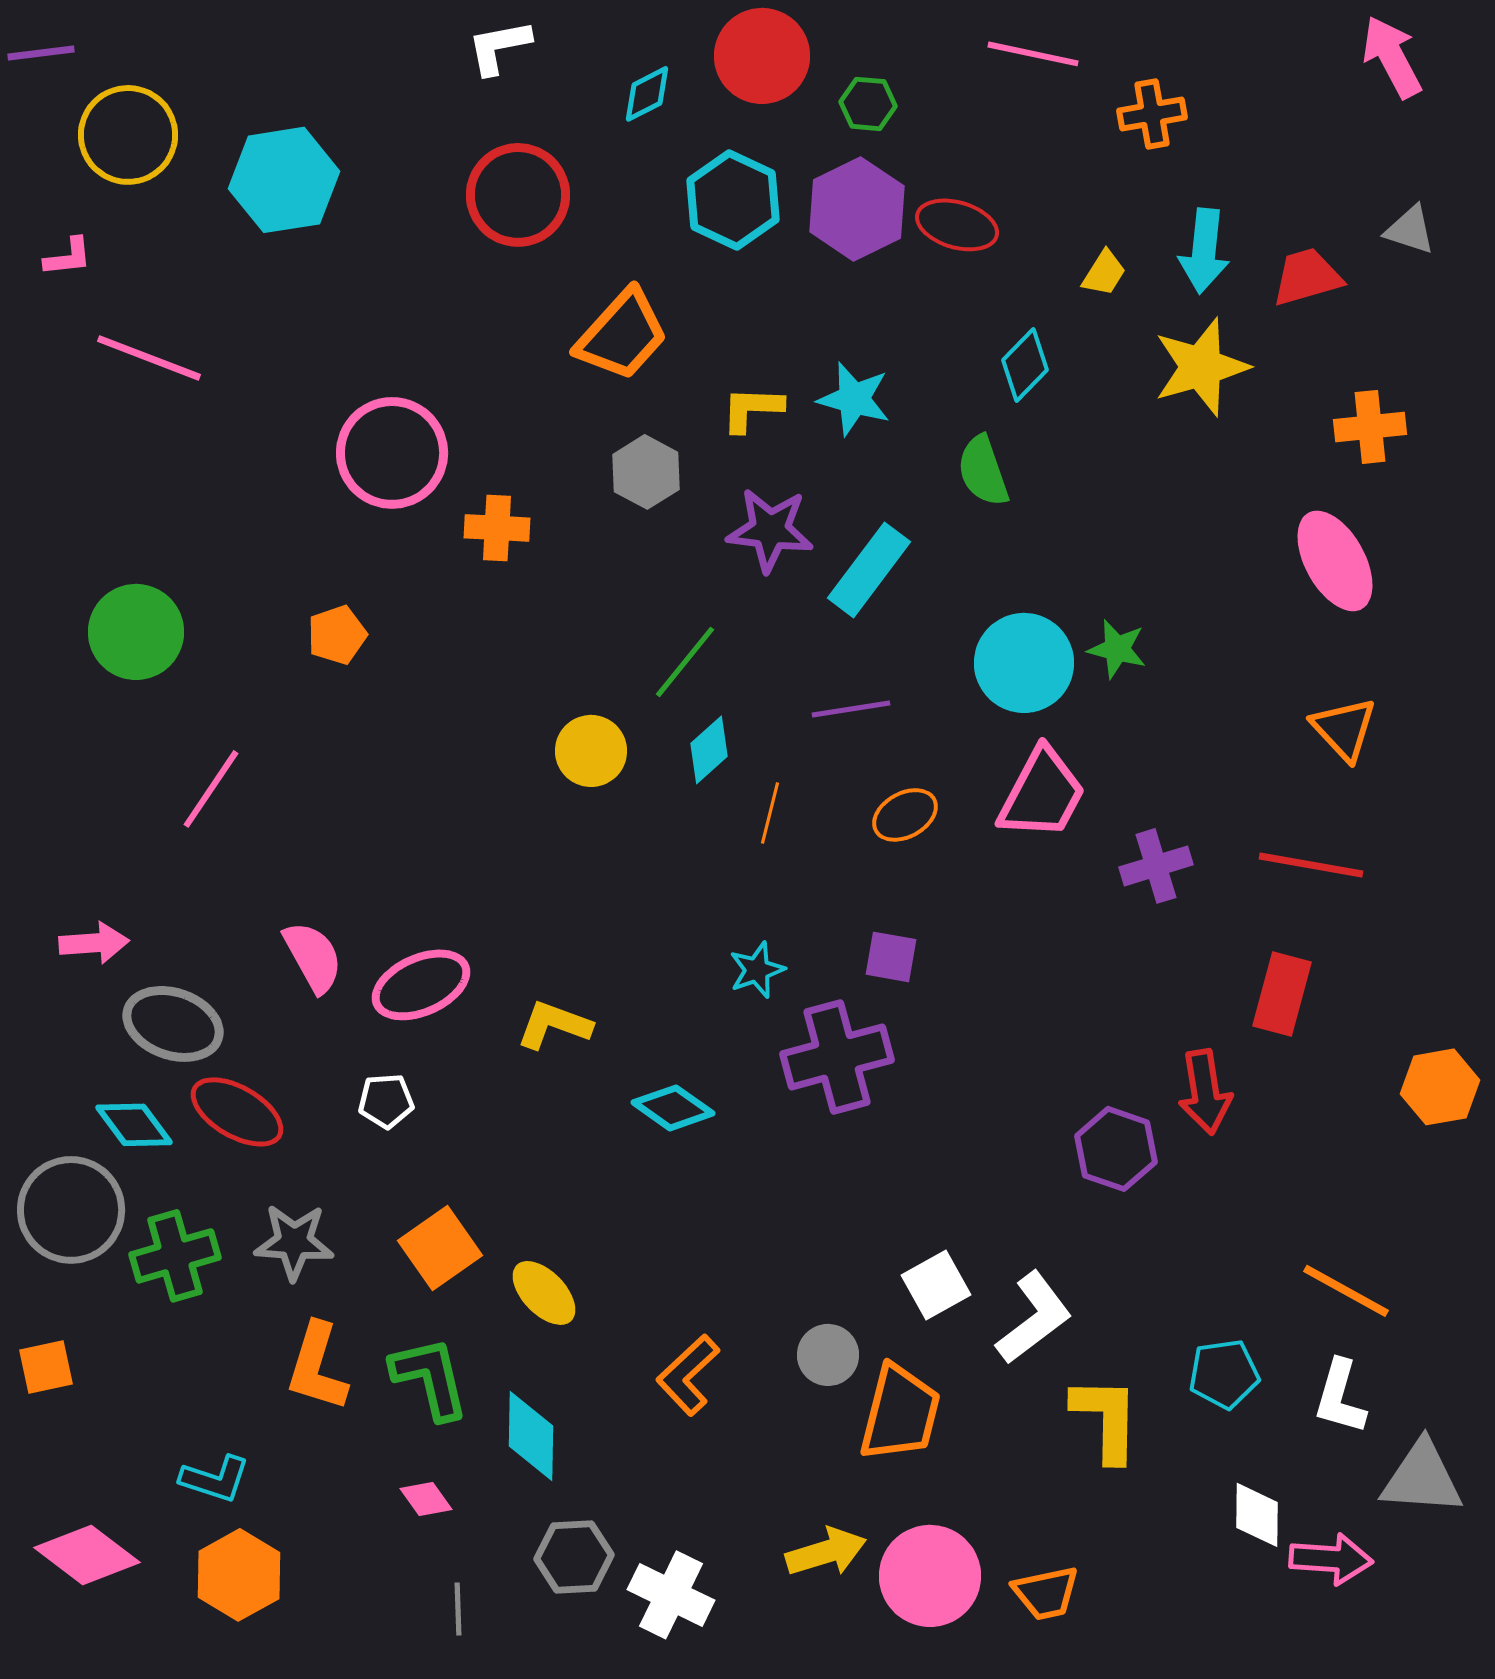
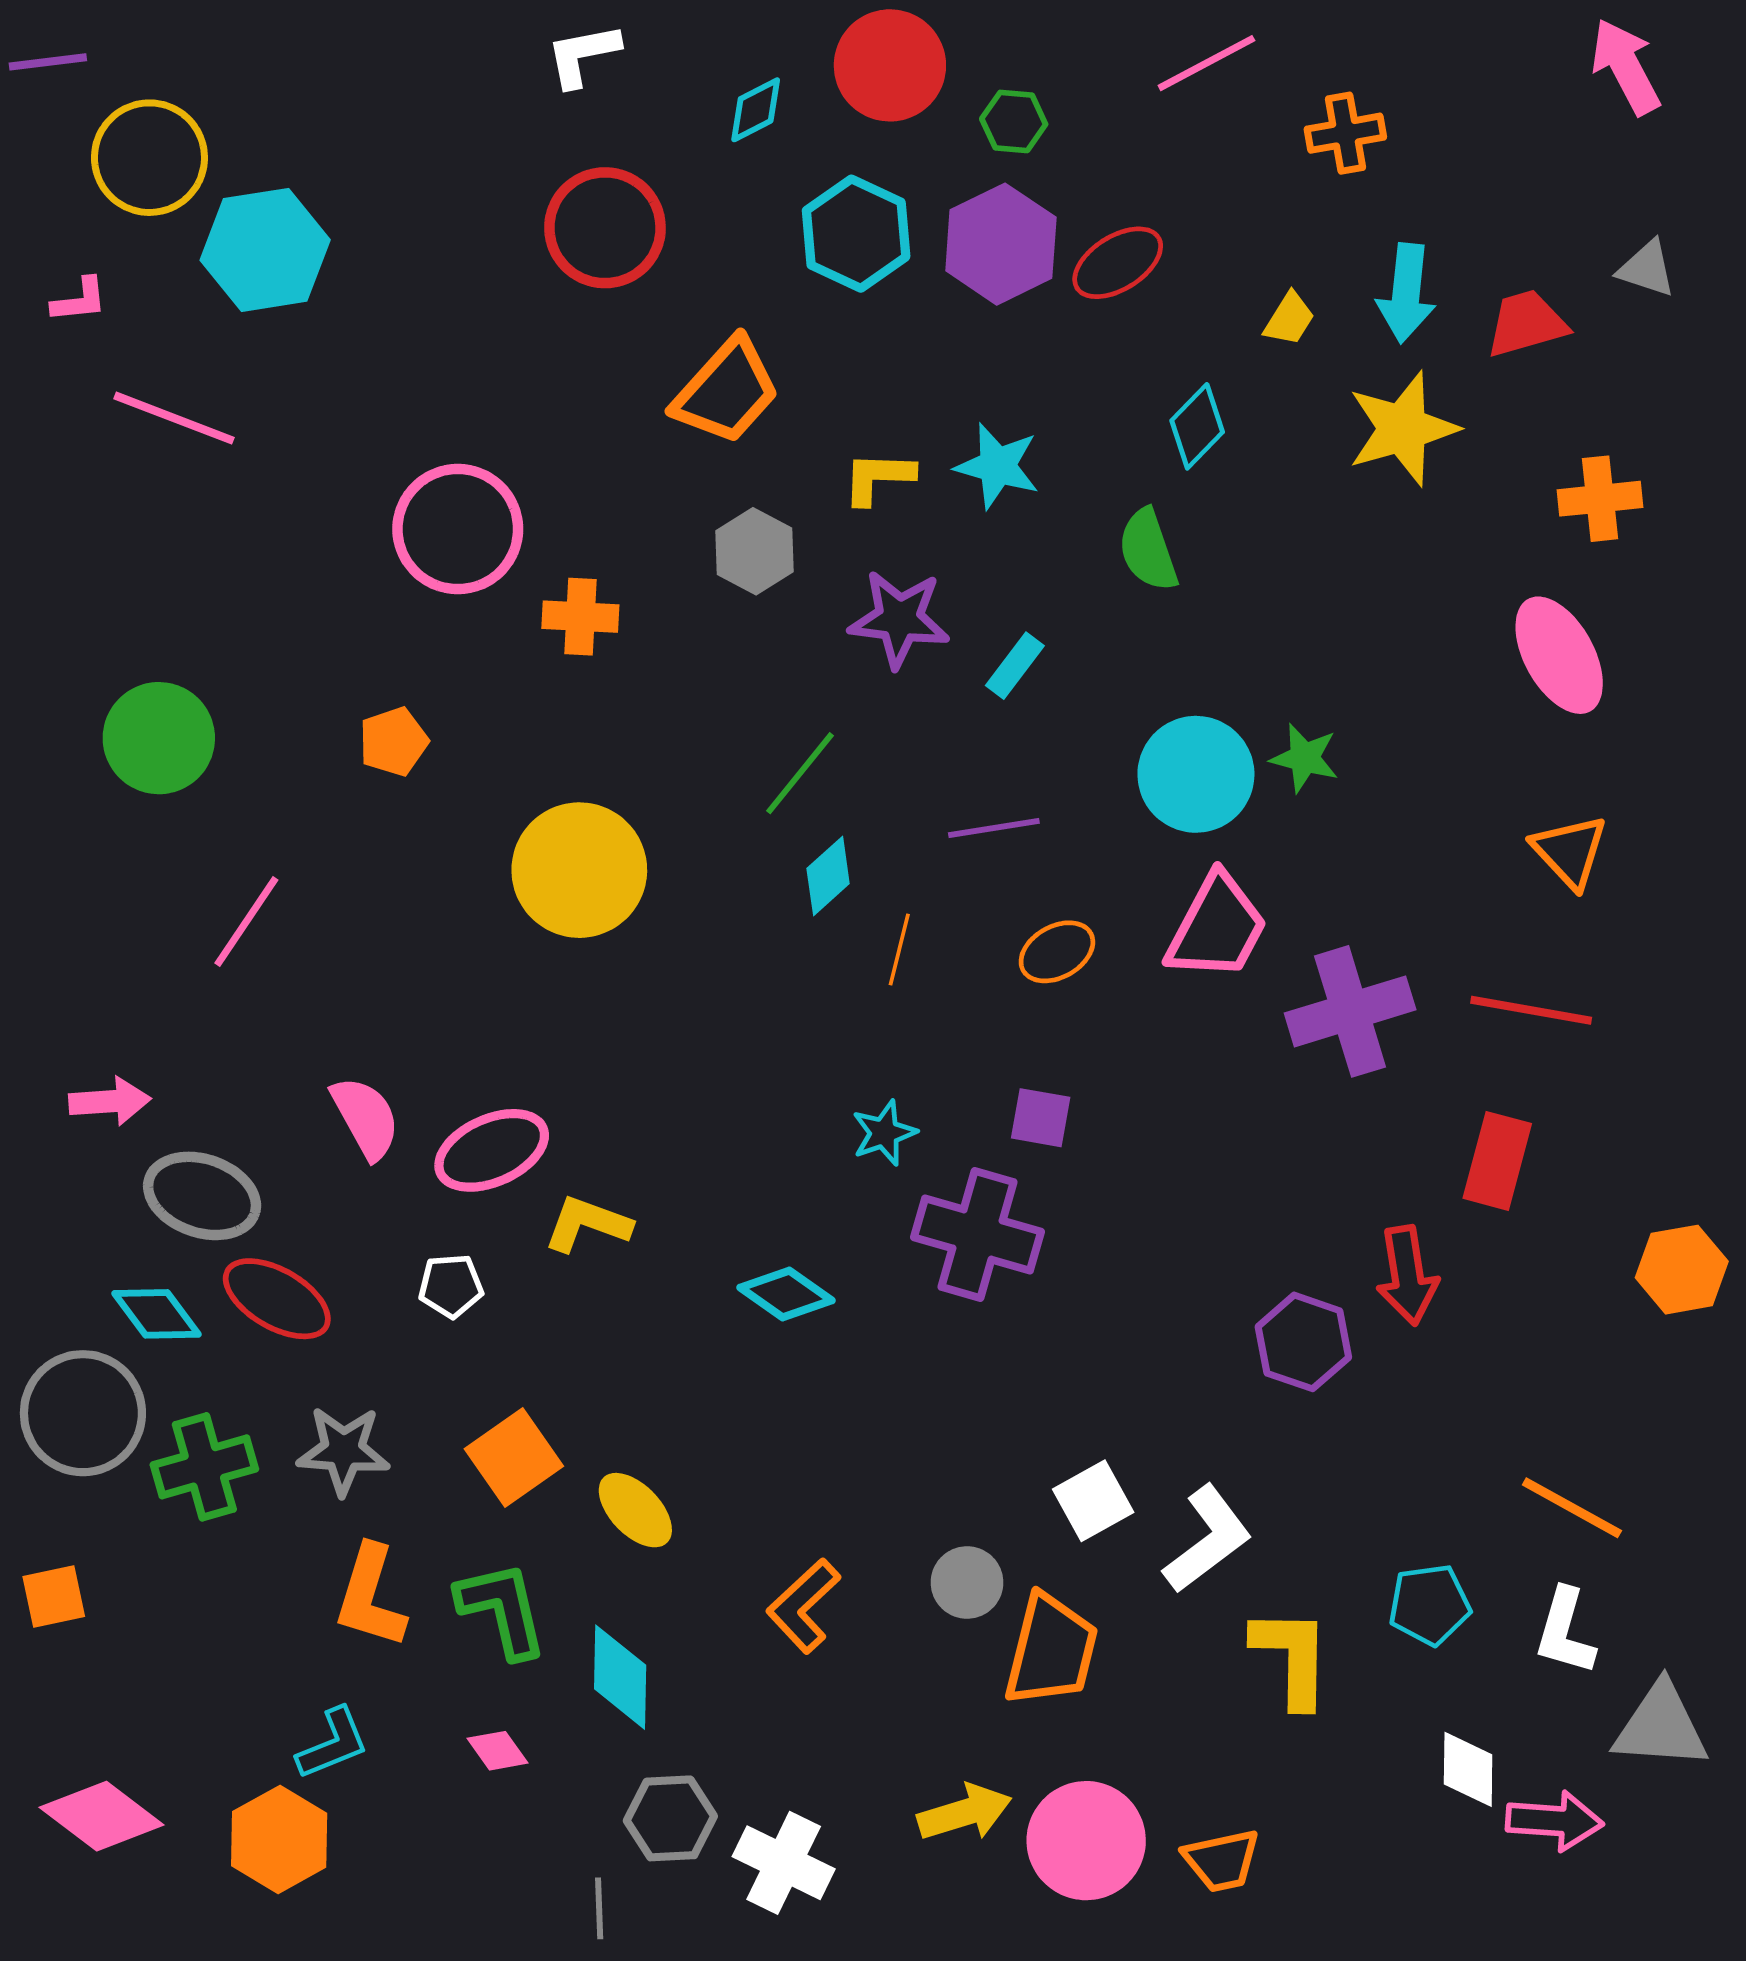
pink line: (1033, 54) -> (1206, 63), turned -40
cyan hexagon: (284, 180) -> (265, 250), moved
red ellipse: (957, 225) -> (1118, 263), turned -48
cyan rectangle: (869, 570) -> (1015, 666), size x0.6
yellow circle: (591, 751) -> (579, 870), moved, size x1.6
purple cross: (1156, 866) -> (1350, 1011), size x1.5
yellow L-shape: (554, 1025) -> (587, 1224), moved
purple cross: (837, 1057) -> (978, 1234), turned 31
cyan L-shape: (215, 1479) -> (333, 1744), moved, turned -40
gray line: (458, 1609) -> (599, 1908), moved

